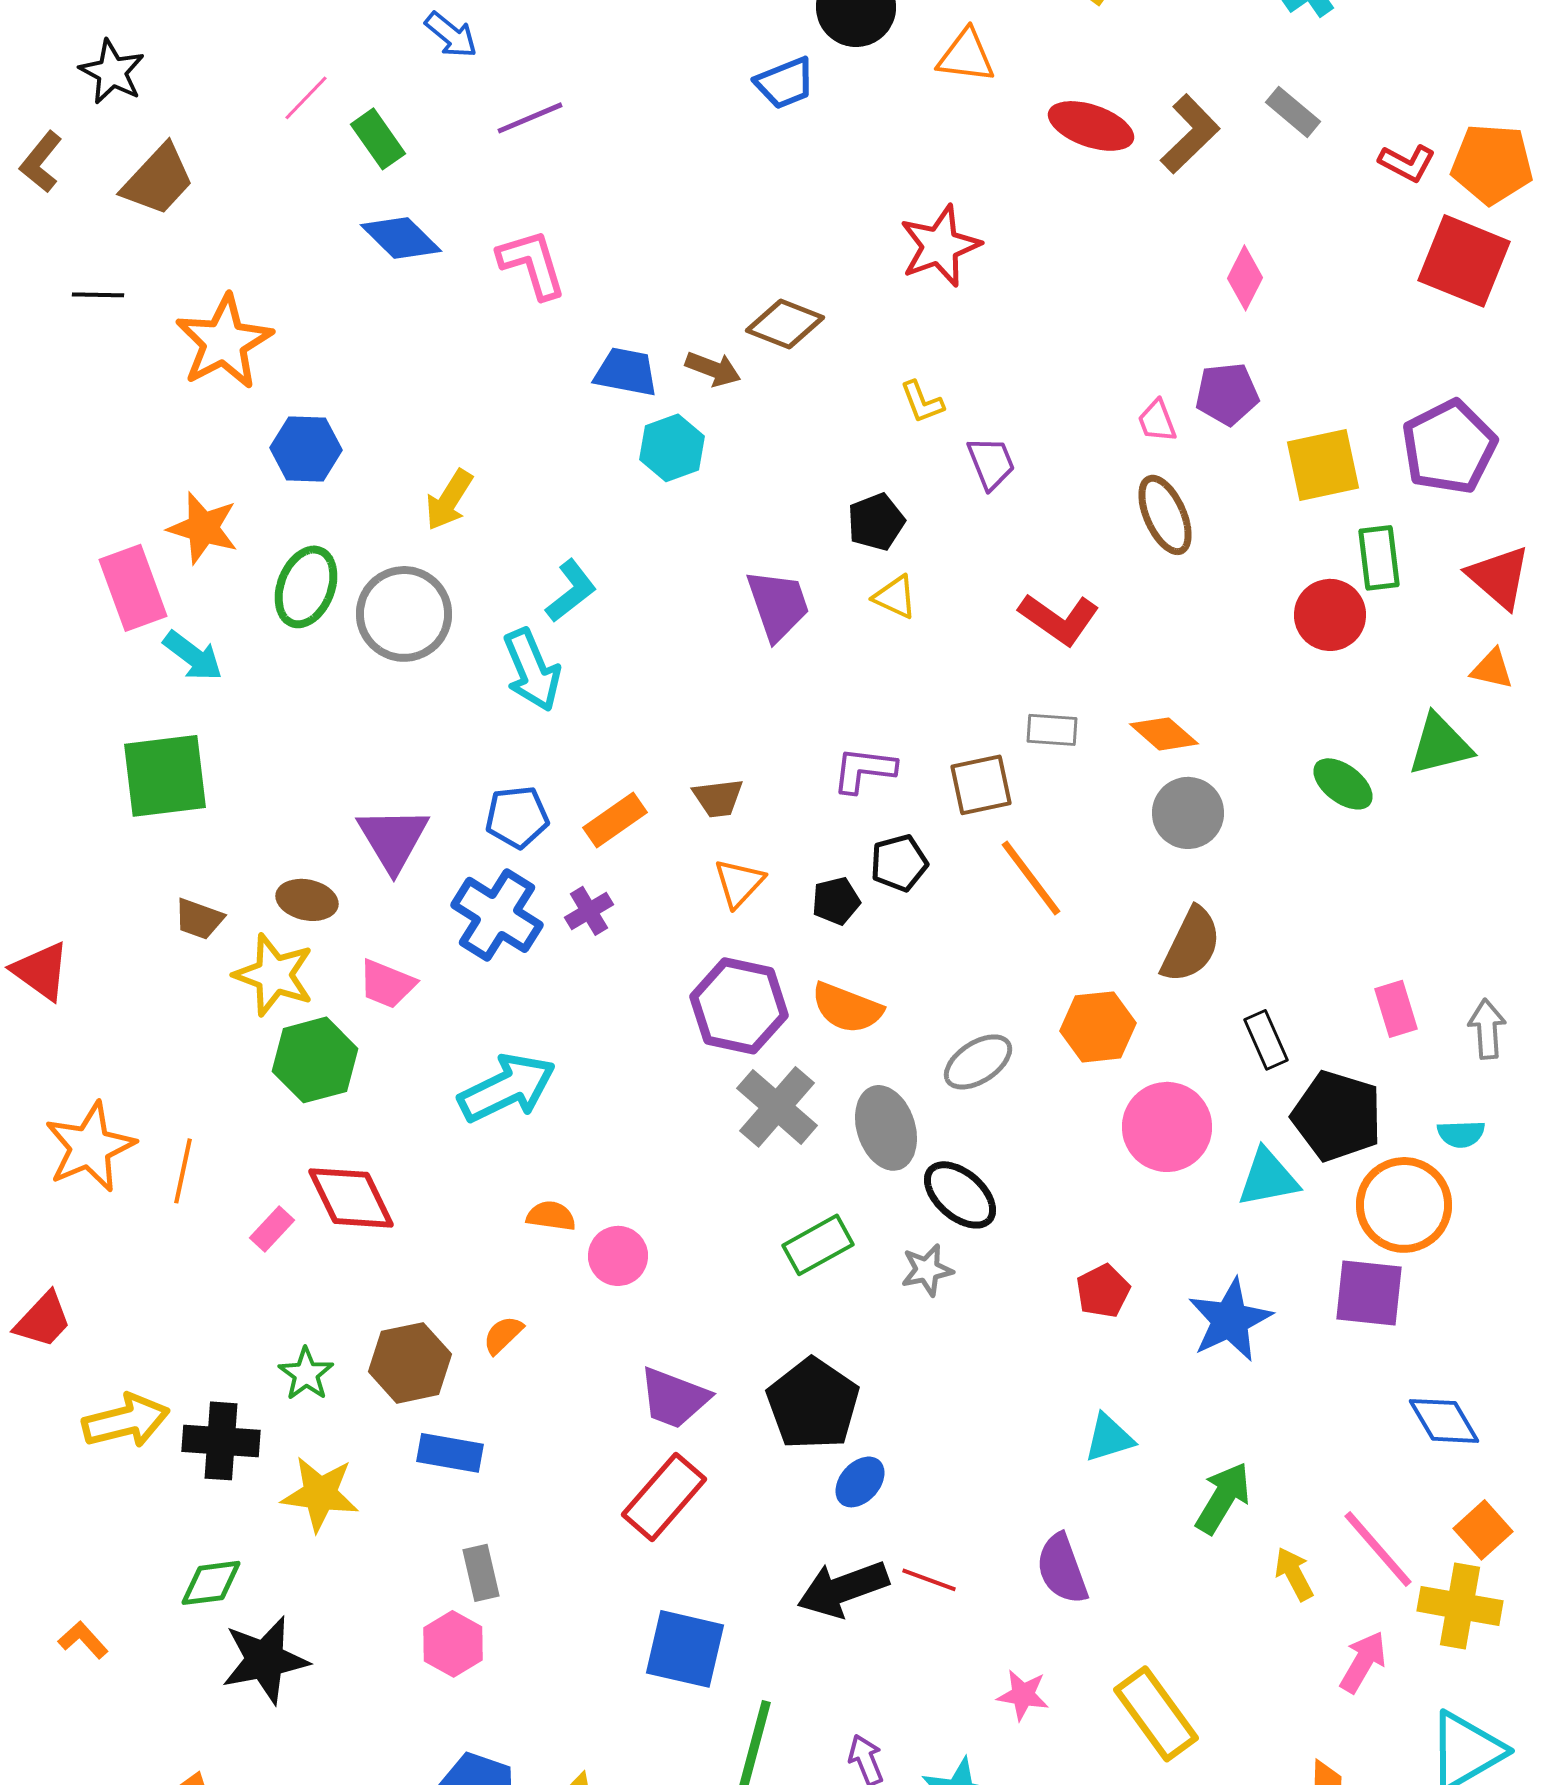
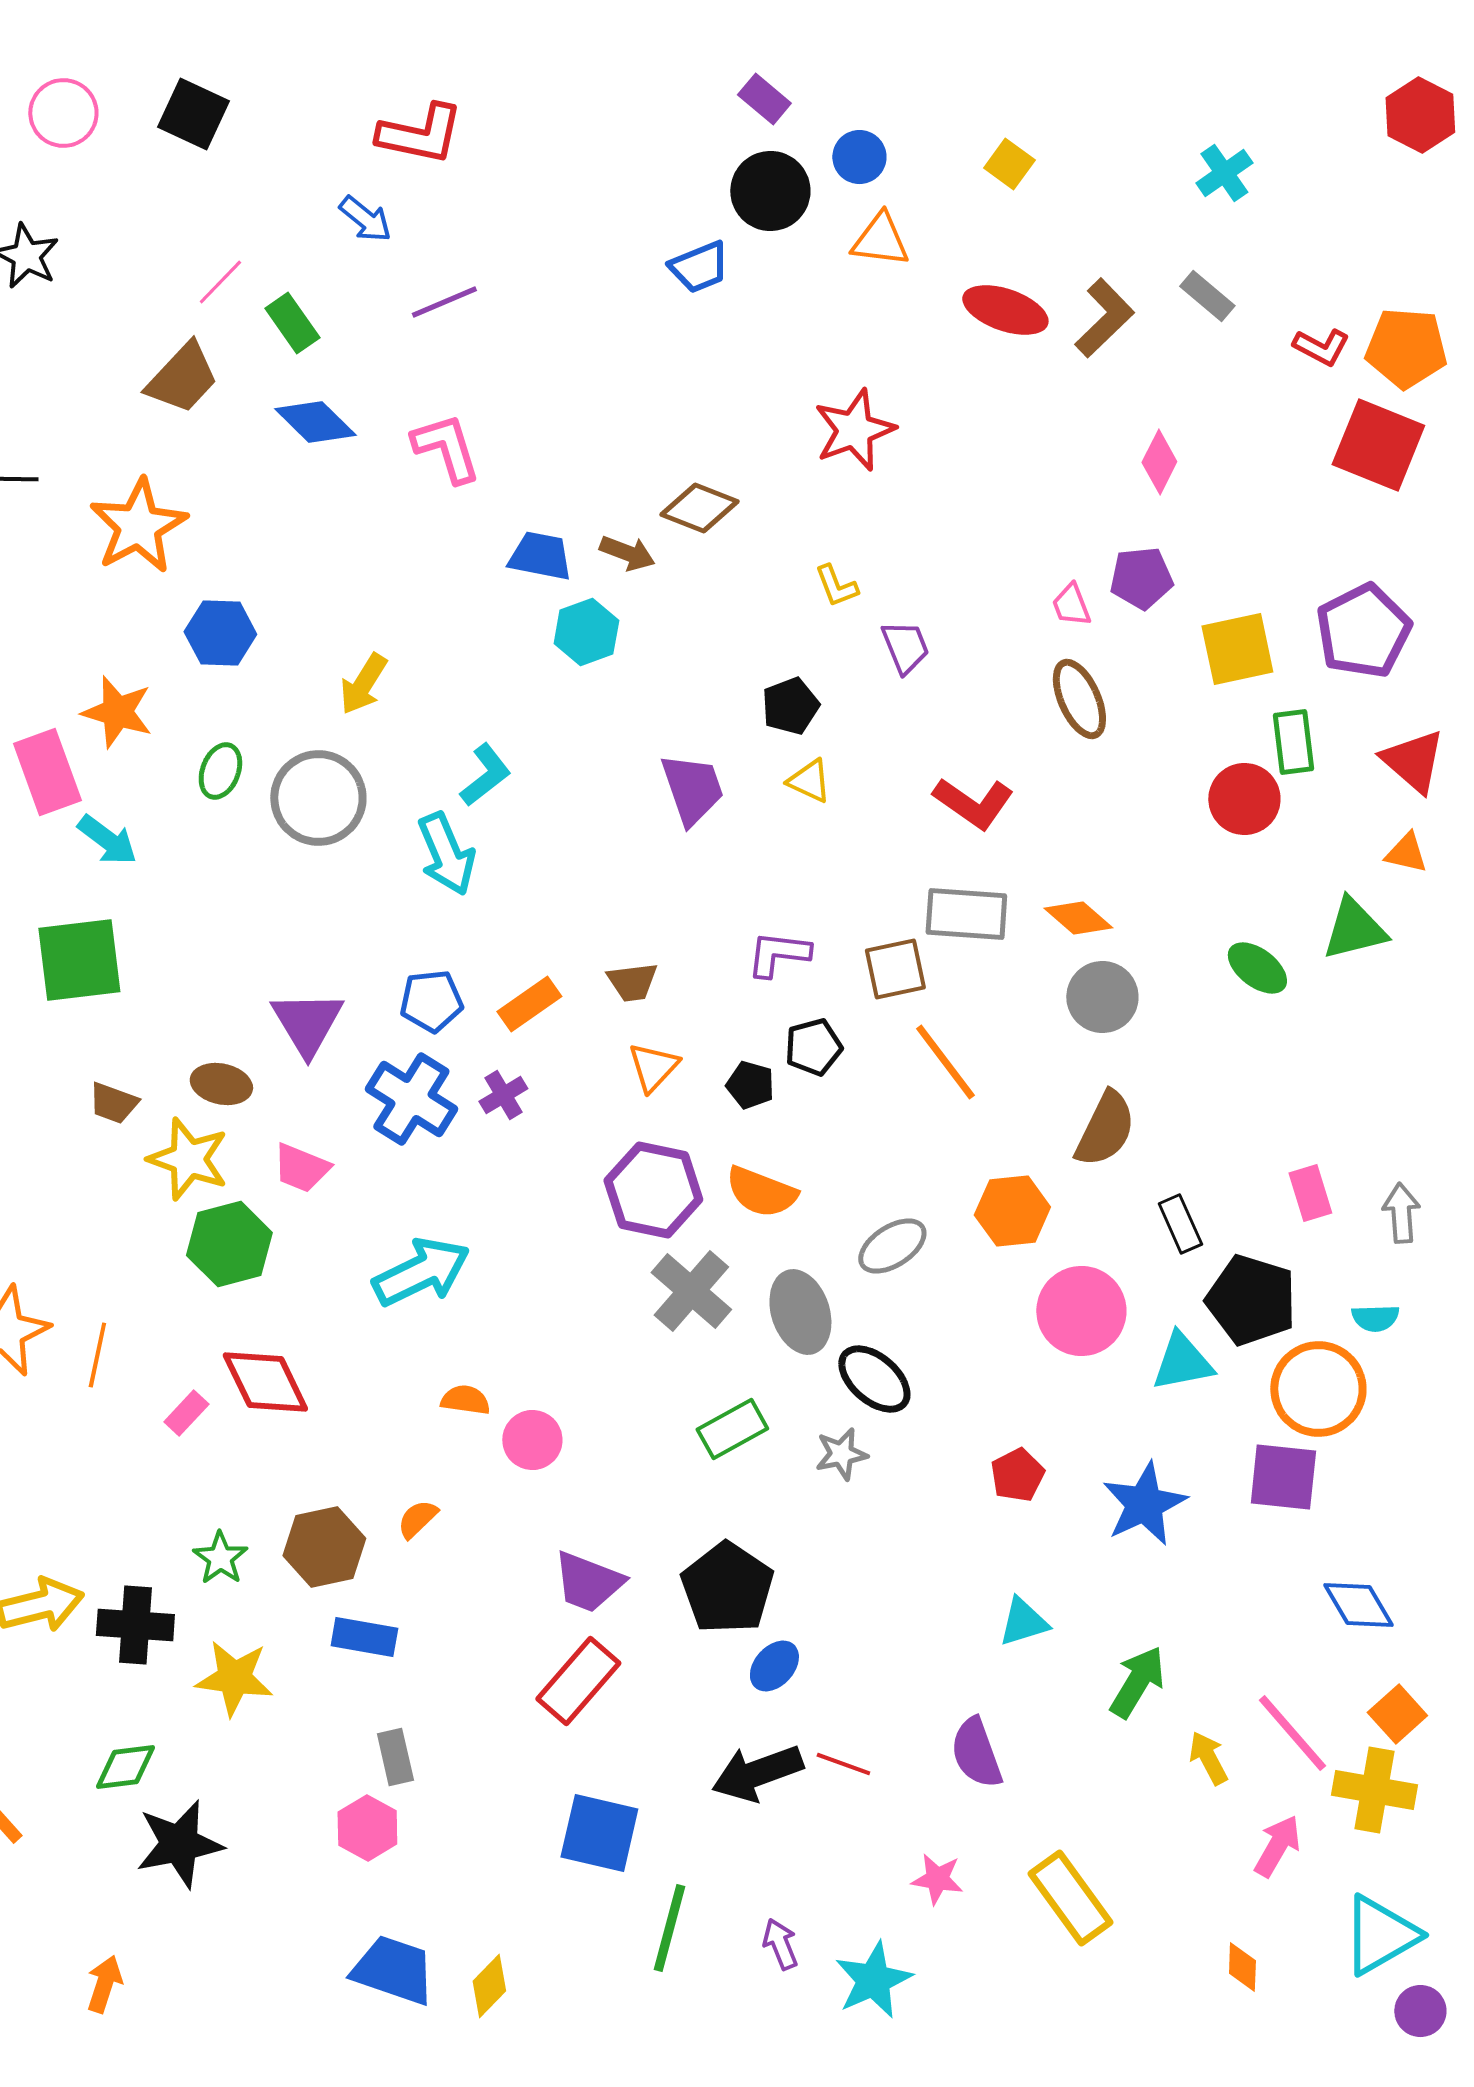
brown trapezoid: (158, 180) -> (182, 378), moved
green ellipse: (306, 587) -> (220, 771), size x0.7
gray rectangle: (1052, 730) -> (966, 914), size x1.6
black pentagon: (836, 901) -> (750, 1085), turned 30

